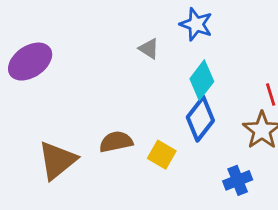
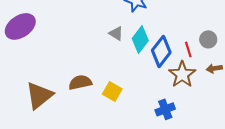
gray triangle: (149, 49) -> (116, 33), moved
blue diamond: (200, 119) -> (161, 51), moved

